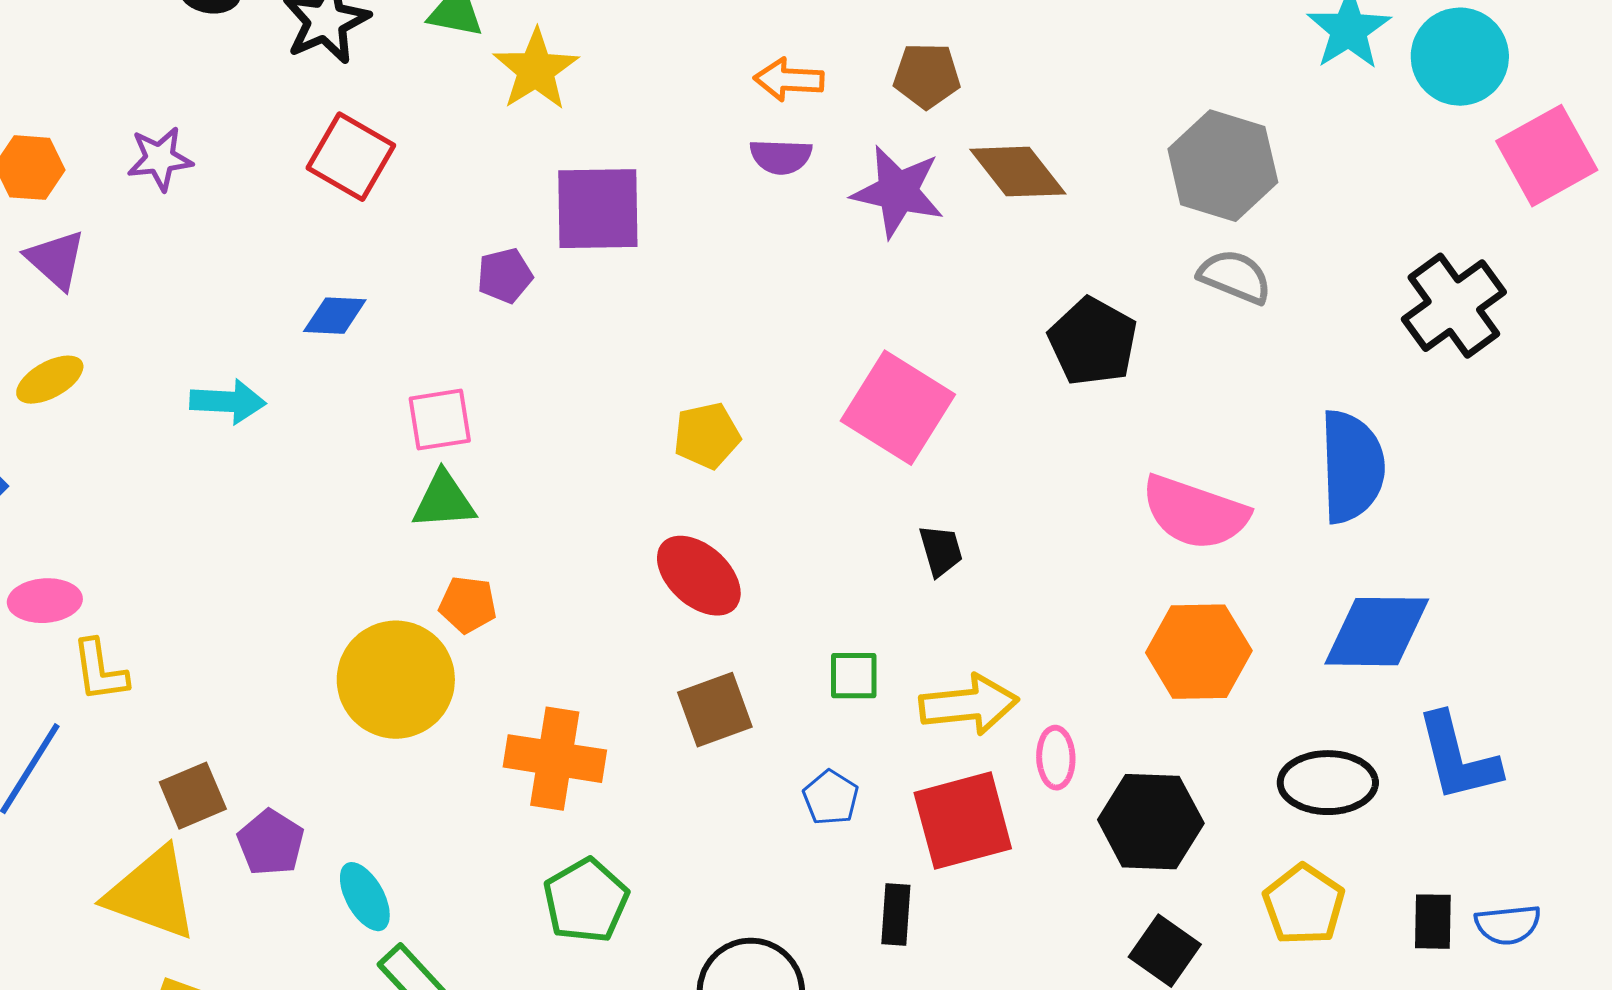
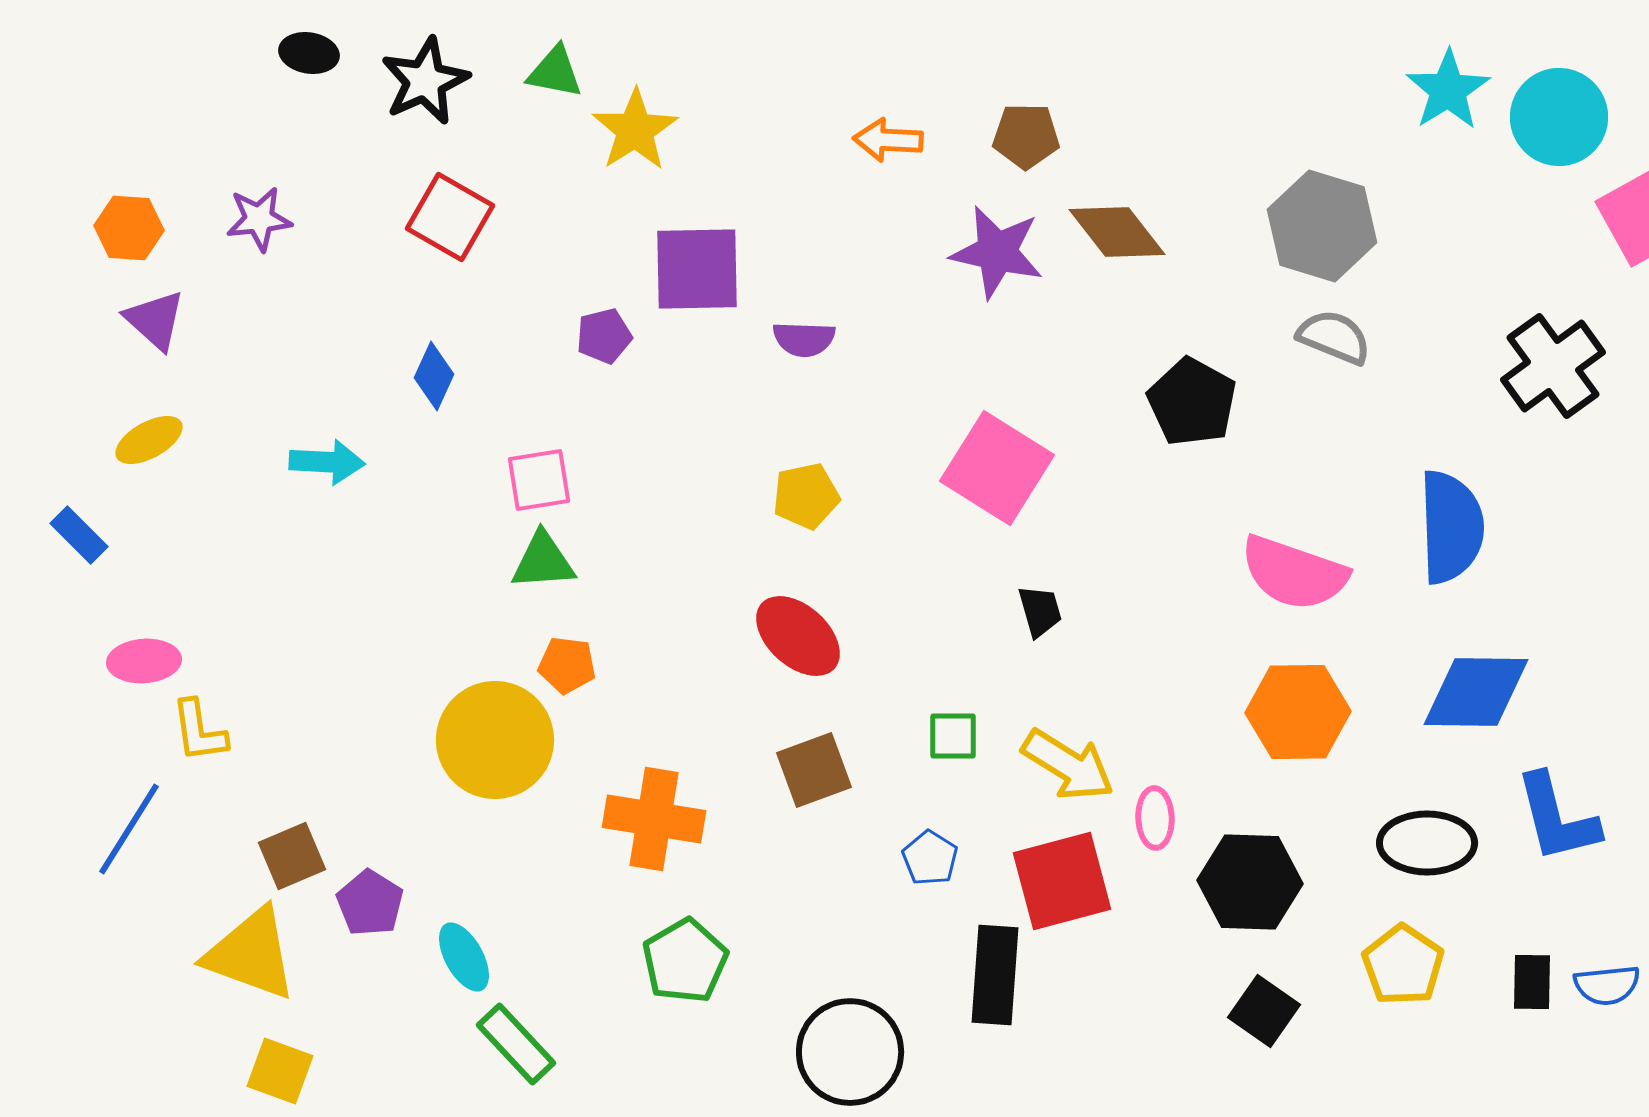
purple semicircle: (781, 157) -> (804, 339), moved
blue diamond: (335, 316) -> (434, 376), turned -68
yellow arrow: (969, 705) -> (1068, 765), turned 38
black rectangle: (896, 915) -> (995, 975), size x1.6

